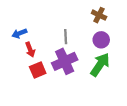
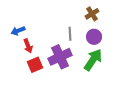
brown cross: (99, 15) -> (92, 14), turned 32
gray line: (66, 37) -> (70, 34), moved

